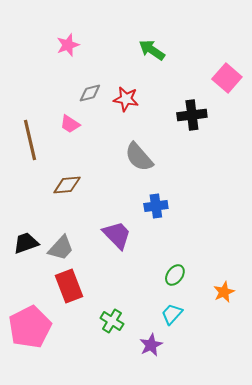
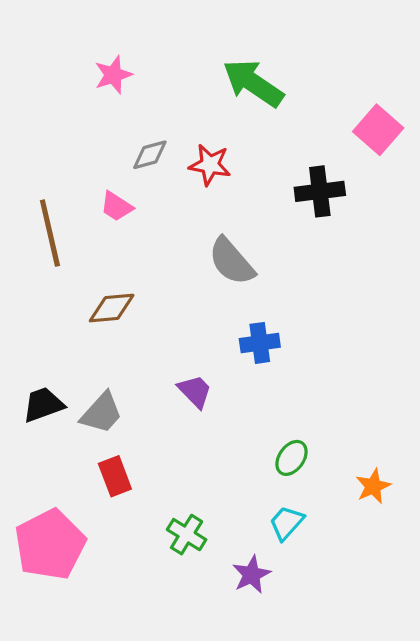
green arrow: (152, 50) -> (253, 83), size x1.4
purple trapezoid: (117, 235) -> (195, 391), size x0.7
red rectangle: (69, 286) -> (115, 476), size x0.7

